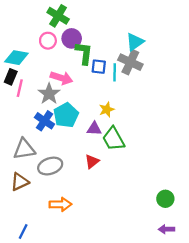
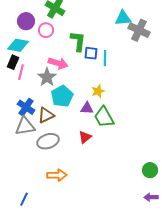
purple circle: (72, 38) -> (26, 21), moved
cyan triangle: (135, 42) -> (123, 18), moved, turned 30
gray cross: (130, 62) -> (139, 30), moved
blue cross: (45, 121) -> (26, 107), moved
brown triangle: (20, 182) -> (46, 115), moved

